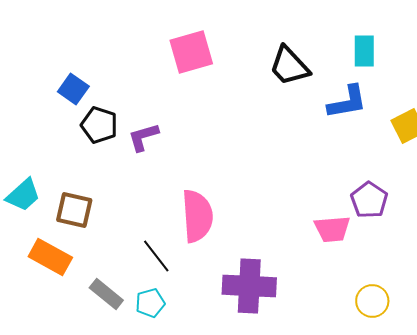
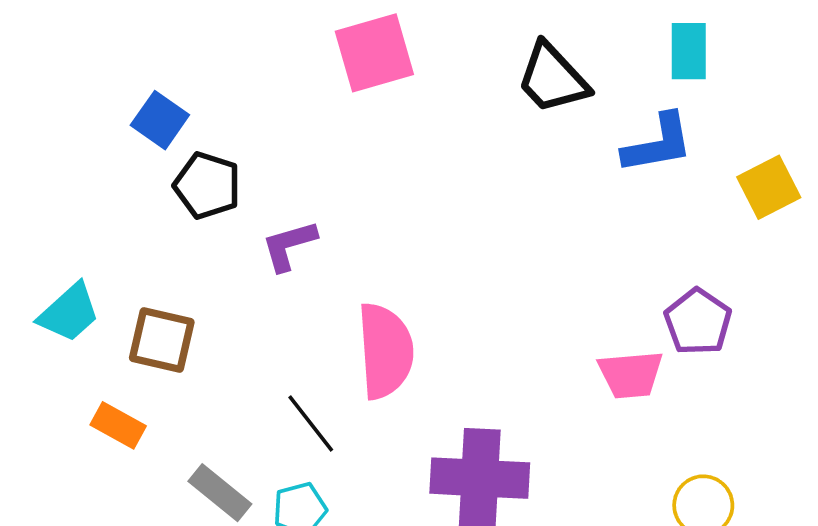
purple L-shape: (143, 137) -> (289, 245), moved
orange rectangle: (50, 257) -> (118, 425), size x0.7

